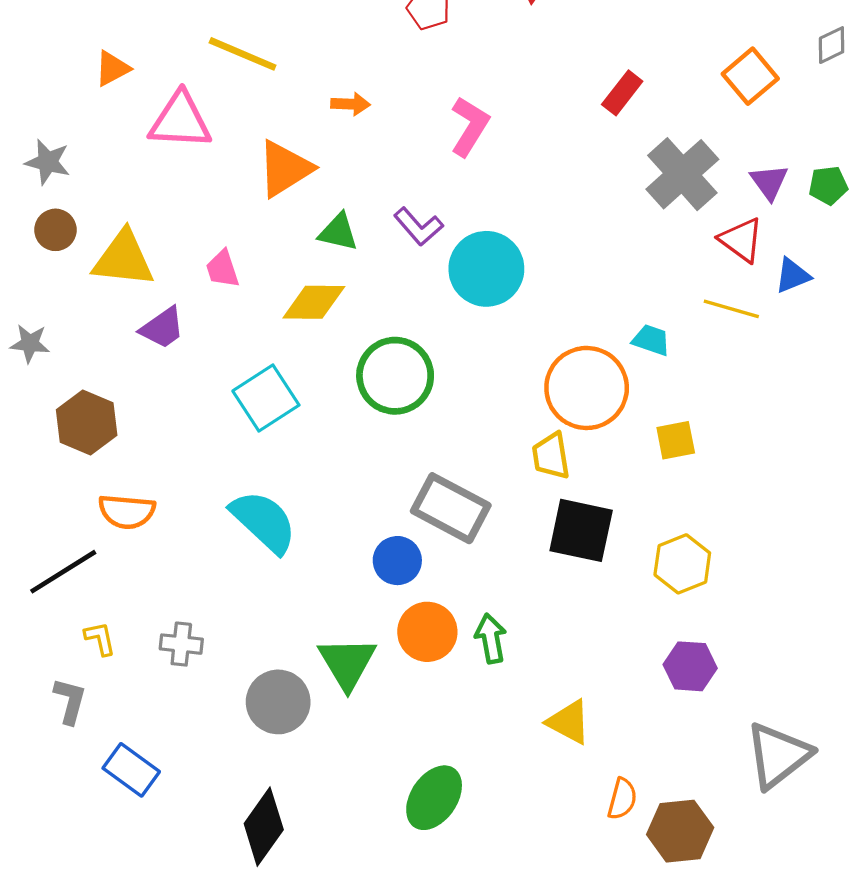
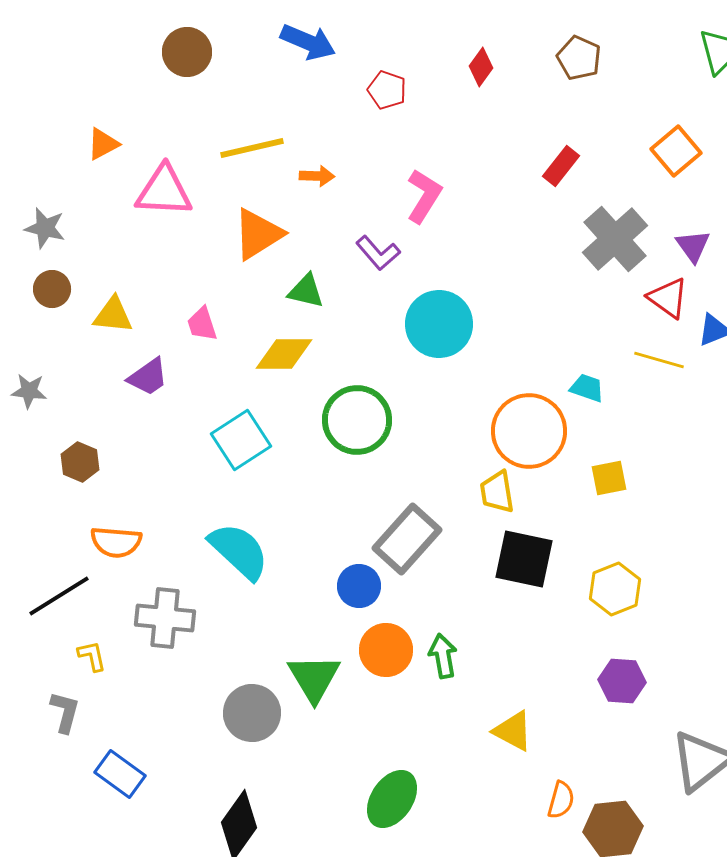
yellow line: (243, 54) -> (252, 148), moved, turned -36
purple L-shape: (418, 227) -> (378, 253), moved
yellow triangle: (123, 259) -> (113, 315), size x0.7
brown hexagon: (87, 422) -> (80, 462), size x0.7
gray rectangle: (451, 508) -> (407, 539), turned -76
gray cross: (181, 644) -> (165, 618), moved, size x1.5

